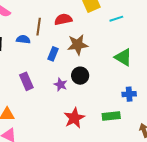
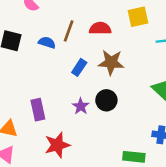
purple rectangle: (26, 81) -> (38, 110), moved
red star: (74, 118) -> (57, 145), moved

